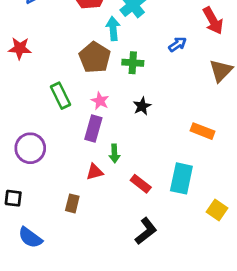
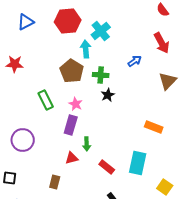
black star: (142, 106) -> (108, 95), moved

